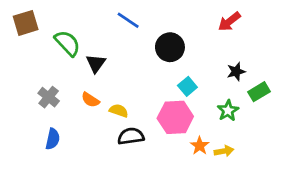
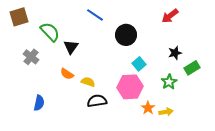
gray cross: (49, 97) -> (31, 57), moved

